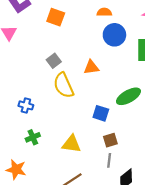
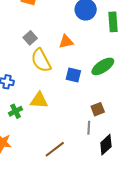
blue square: (101, 113) -> (73, 75), moved
brown square: (110, 140) -> (98, 109), moved
yellow triangle: (72, 144) -> (39, 100), moved

